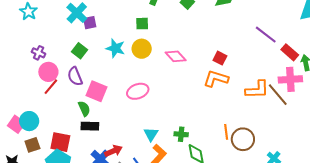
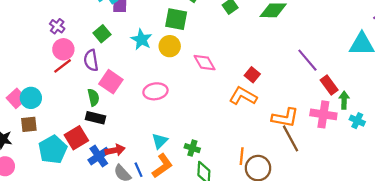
green square: (142, 24) -> (176, 19), size x1.5
brown line: (278, 95) -> (290, 138), moved
red square: (60, 142) -> (76, 138), moved, turned 35

